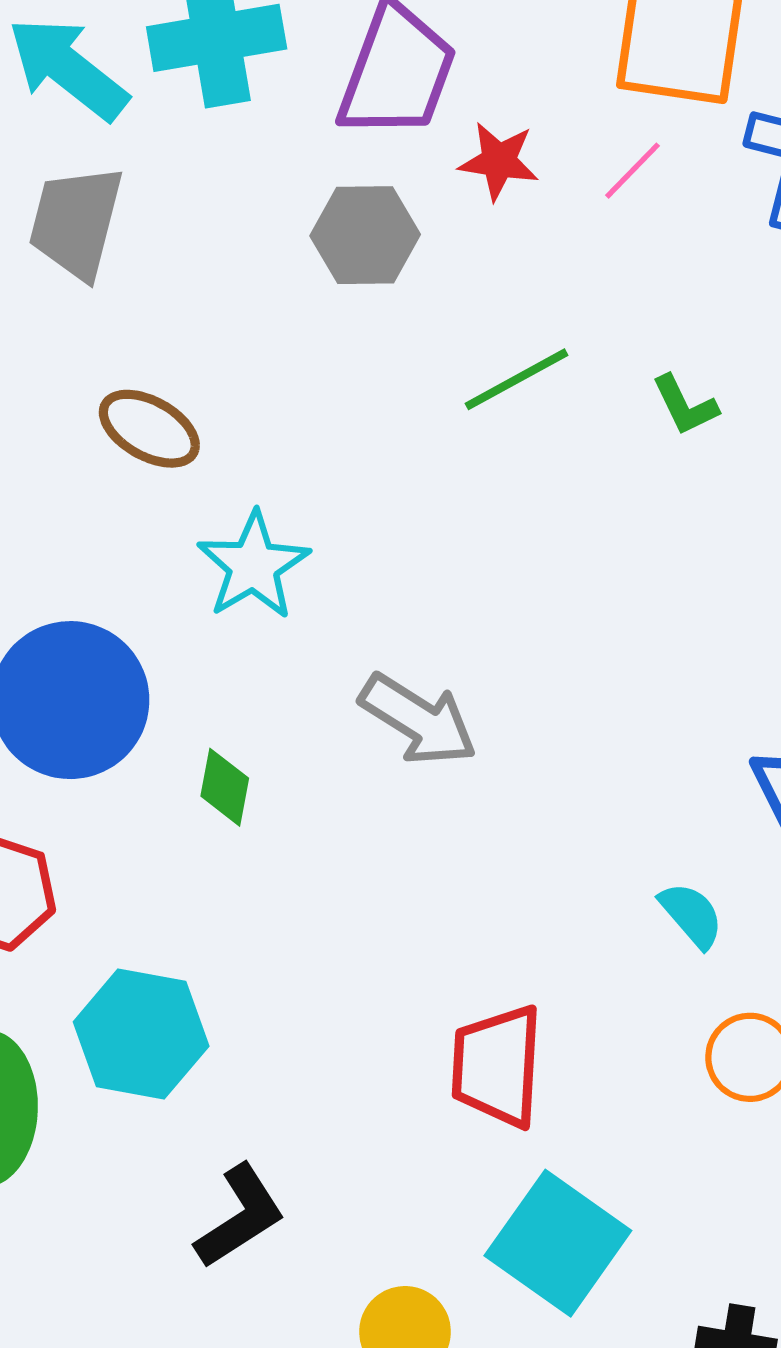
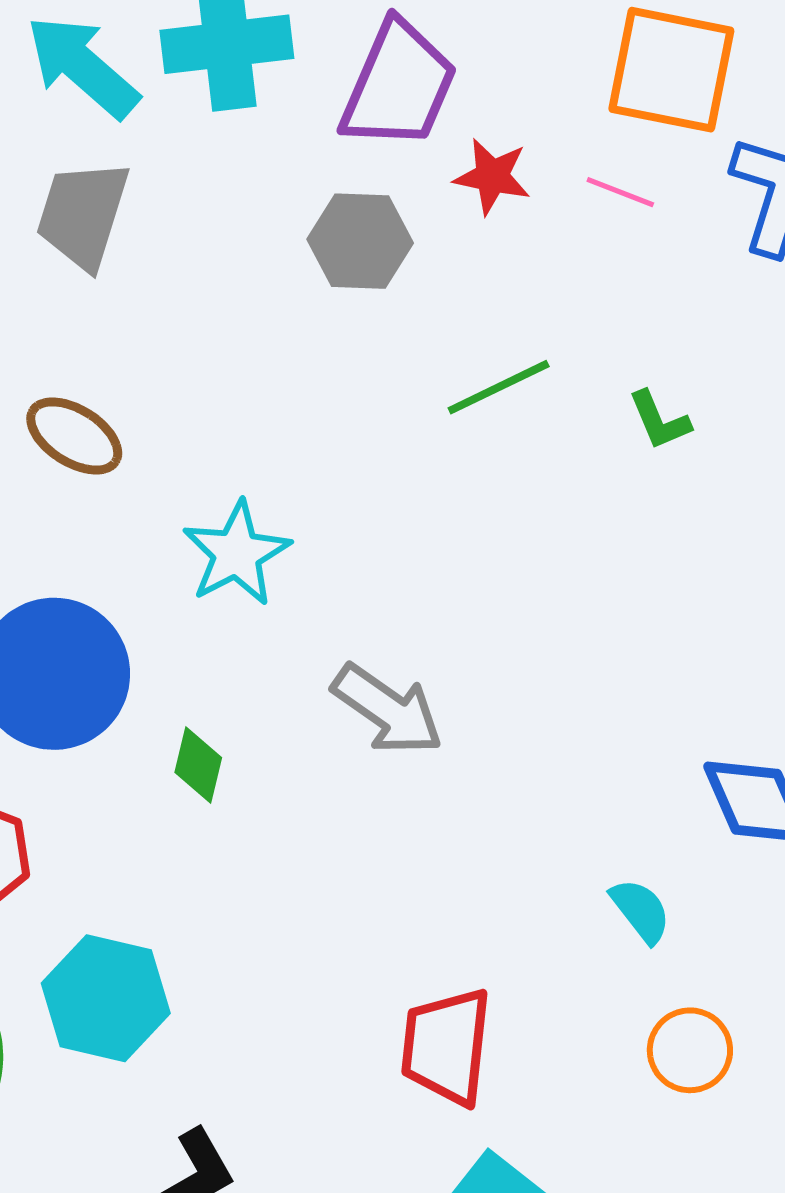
pink line: (632, 171) -> (620, 192), turned 64
brown ellipse: (149, 429) -> (74, 436), moved

